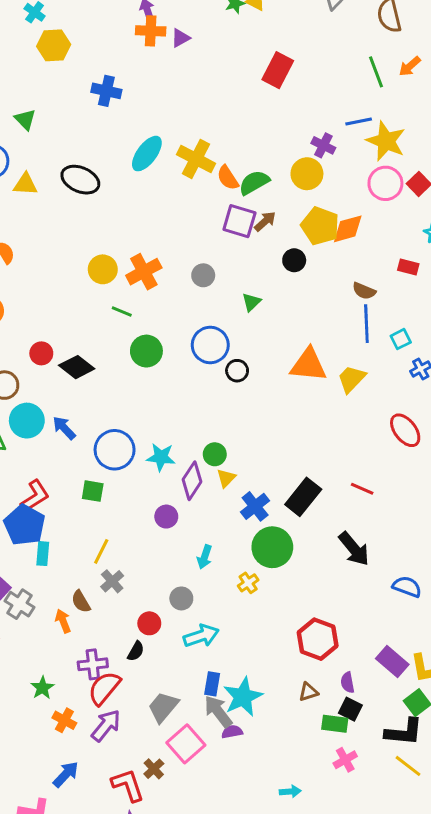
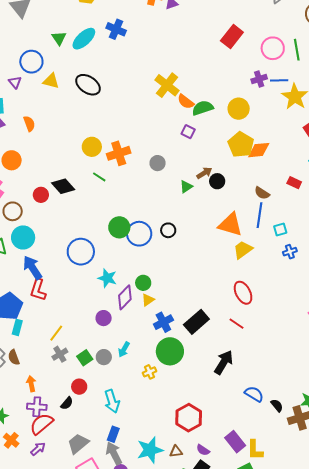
purple cross: (323, 145) -> (259, 79), moved, turned 35
cyan ellipse: (147, 154) -> (84, 39), moved
orange semicircle: (228, 178) -> (186, 102), turned -30
pink circle: (385, 183) -> (273, 48), moved
purple square: (239, 221) -> (188, 132), size x0.6
brown arrow: (265, 221) -> (204, 173), moved
black circle: (294, 260) -> (217, 181), moved
blue circle: (210, 345) -> (139, 234), moved
green circle: (146, 351) -> (119, 227), moved
orange triangle: (308, 365) -> (230, 224), moved
black diamond: (77, 367) -> (63, 186), moved
blue arrow: (64, 428) -> (32, 268), moved, size x1.4
red ellipse: (405, 430) -> (243, 293), moved
blue circle: (115, 450) -> (81, 252), moved
green square: (93, 491) -> (85, 358), moved, turned 35
red L-shape: (35, 496) -> (38, 290), moved, turned 130
black arrow: (354, 549) -> (224, 362), turned -120
gray circle: (181, 598) -> (104, 357), moved
brown semicircle: (81, 602) -> (14, 357), moved
orange arrow: (63, 621) -> (31, 384), moved
cyan arrow: (201, 636) -> (112, 401), turned 80
purple semicircle: (347, 682) -> (203, 450), turned -56
cyan star: (243, 697) -> (150, 450), moved
purple arrow: (106, 725) -> (38, 449), size x0.7

